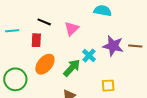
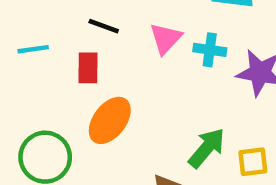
cyan cross: (89, 56) -> (210, 50), moved, turned -32
green arrow: (72, 68) -> (207, 148), moved

